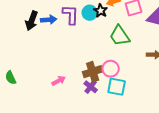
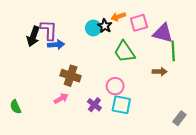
purple L-shape: (71, 15) -> (49, 30), moved
blue arrow: (49, 20) -> (56, 45), moved
brown cross: (93, 72) -> (71, 76), moved, turned 36
green semicircle: (11, 78) -> (16, 107), moved

